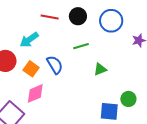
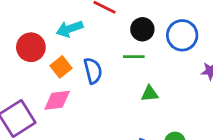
black circle: (78, 16) -> (142, 29), moved

